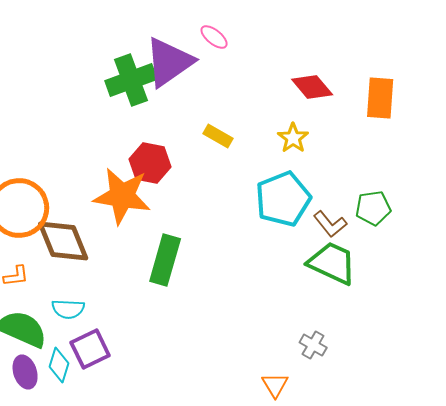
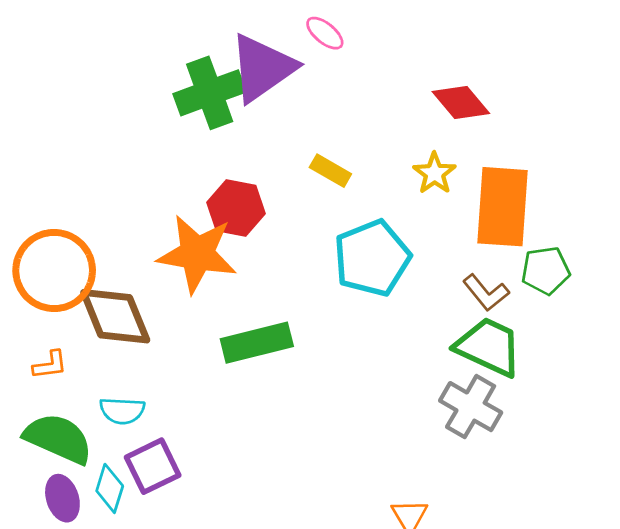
orange rectangle: (380, 98) -> (503, 207), moved, size x1.4
cyan pentagon: (283, 199) -> (372, 258), moved
green rectangle: (165, 260) -> (257, 343), turned 60
gray cross: (313, 345) -> (471, 407), moved, size x1.6

